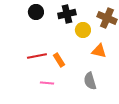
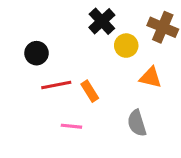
black circle: (36, 12) -> (36, 53), moved
black cross: (67, 14) -> (102, 21), turned -30

